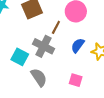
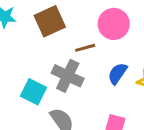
brown line: (56, 27) -> (85, 48), turned 48

